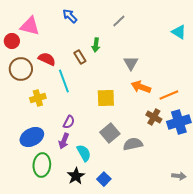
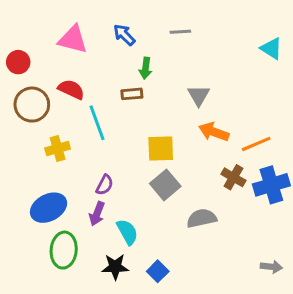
blue arrow: (70, 16) -> (124, 35), moved
gray line: (119, 21) -> (180, 32), turned 40
pink triangle: (30, 26) -> (73, 39), moved
brown rectangle: (80, 57) -> (132, 94), moved, turned -64
gray square: (110, 133) -> (165, 185), moved
black star: (76, 176) -> (115, 267), turned 30

